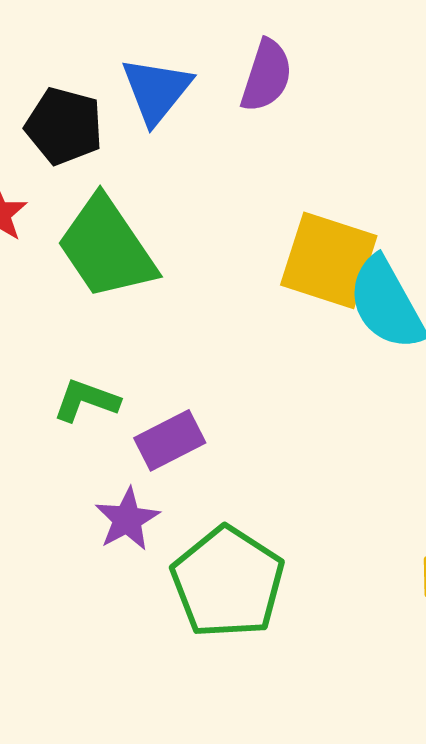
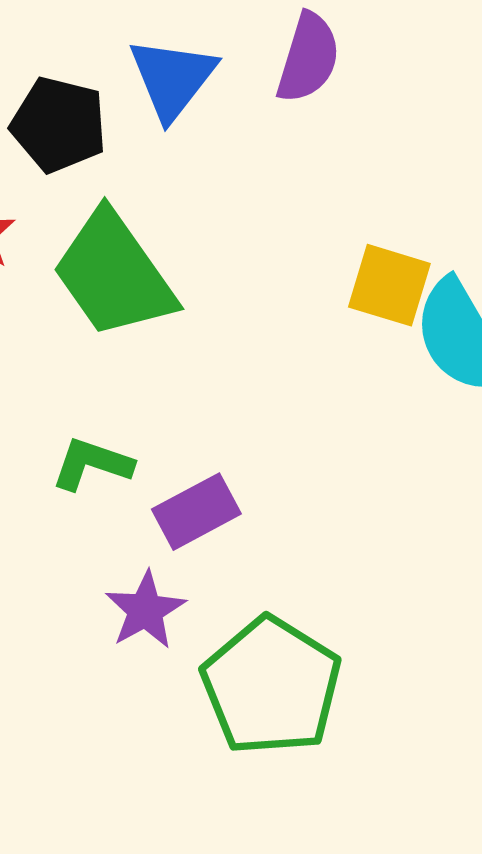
yellow square: (329, 260) -> (389, 285), size x0.7

